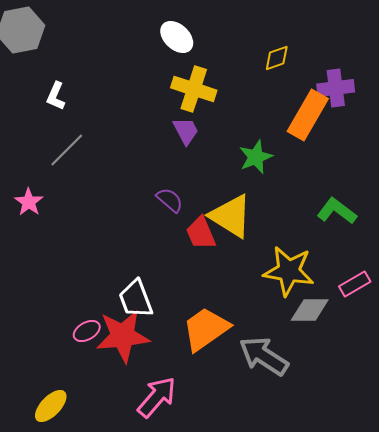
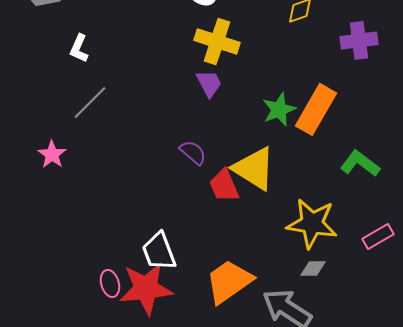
orange rectangle: (308, 115) -> (316, 109), moved
gray diamond: (310, 310) -> (313, 268), moved, size x0.7
pink ellipse: (87, 331) -> (110, 283), turned -76

